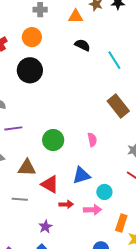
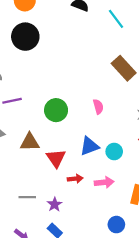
red triangle: (50, 184) -> (56, 158), turned 30
cyan circle: (104, 192) -> (114, 152), moved
gray line: (20, 199) -> (27, 197), moved

